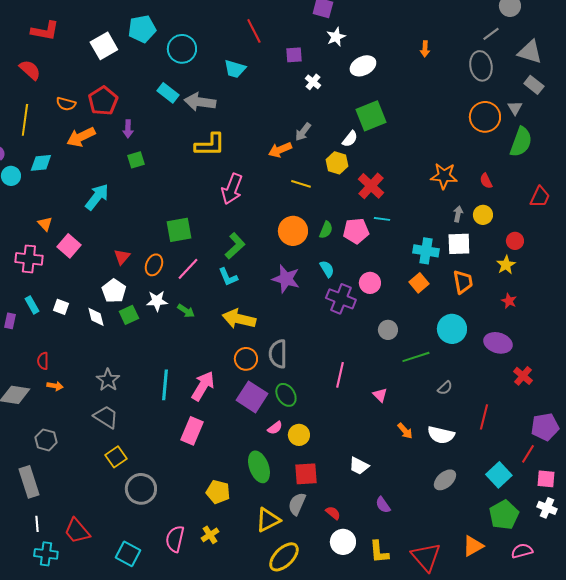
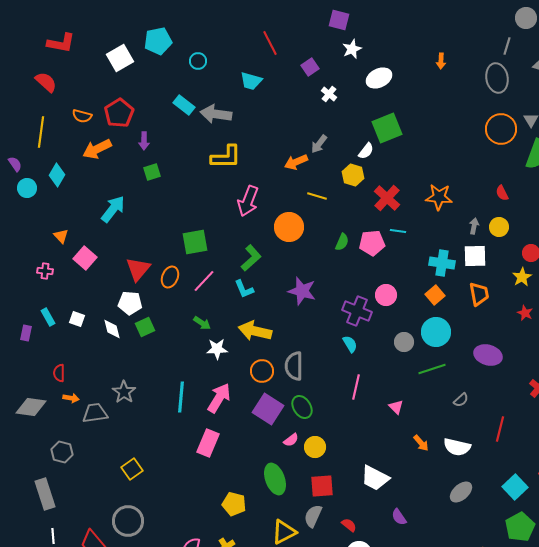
gray line: (491, 34) -> (507, 46), turned -36
cyan circle: (182, 49) -> (198, 61), size x0.6
purple square: (294, 55) -> (310, 67), turned -30
cyan diamond: (41, 163) -> (57, 175), turned -55
orange star: (444, 176) -> (439, 197), moved
orange circle: (293, 231) -> (289, 227), moved
red triangle: (122, 257) -> (138, 269), size x1.5
pink cross: (29, 259) -> (45, 271), size x0.6
cyan semicircle: (327, 269) -> (350, 344), moved
white pentagon: (114, 291) -> (130, 303), turned -30
white star: (157, 301) -> (217, 349), moved
cyan circle: (452, 329) -> (436, 332), moved
purple ellipse: (498, 343) -> (488, 355), moved
gray trapezoid: (106, 417) -> (95, 413), moved, turned -40
white trapezoid: (359, 466) -> (375, 478), size x1.4
gray circle: (141, 489) -> (128, 521), moved

